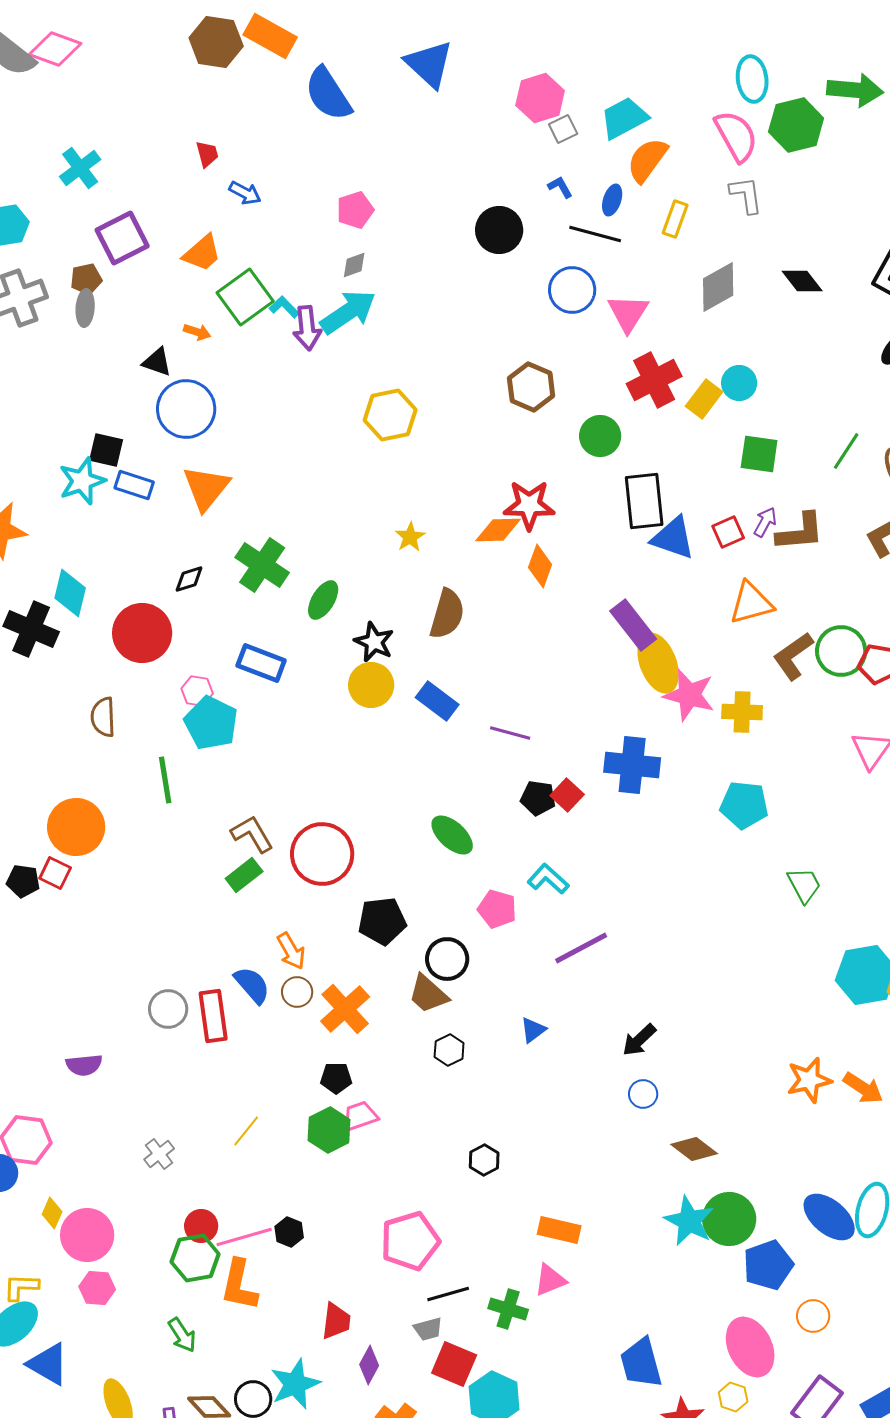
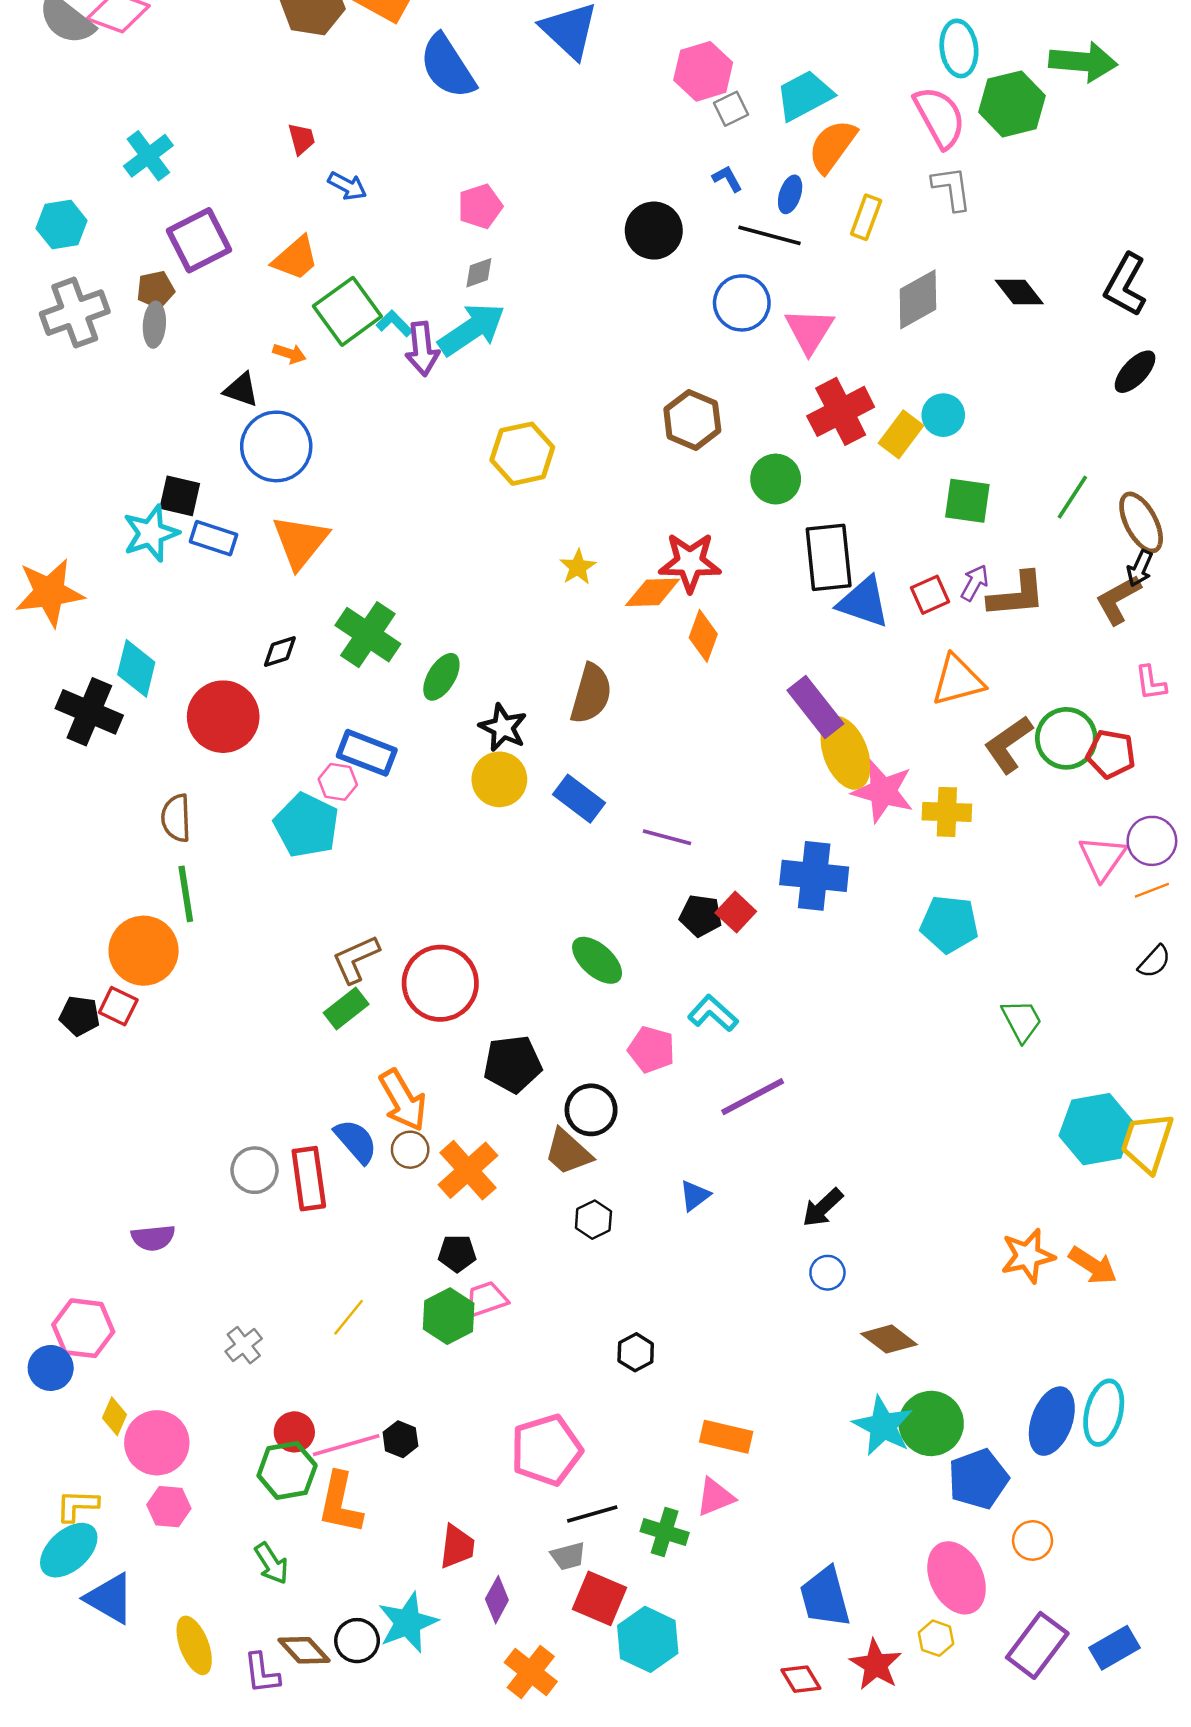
yellow star: (410, 537) -> (578, 567), moved
pink hexagon: (197, 691) -> (338, 782), moved
green line: (165, 780) -> (186, 894), moved
brown L-shape: (252, 834) -> (356, 959), turned -84
orange arrow: (291, 951) -> (403, 1100), size x1.4
blue ellipse: (829, 1217) -> (1052, 1421), turned 70

